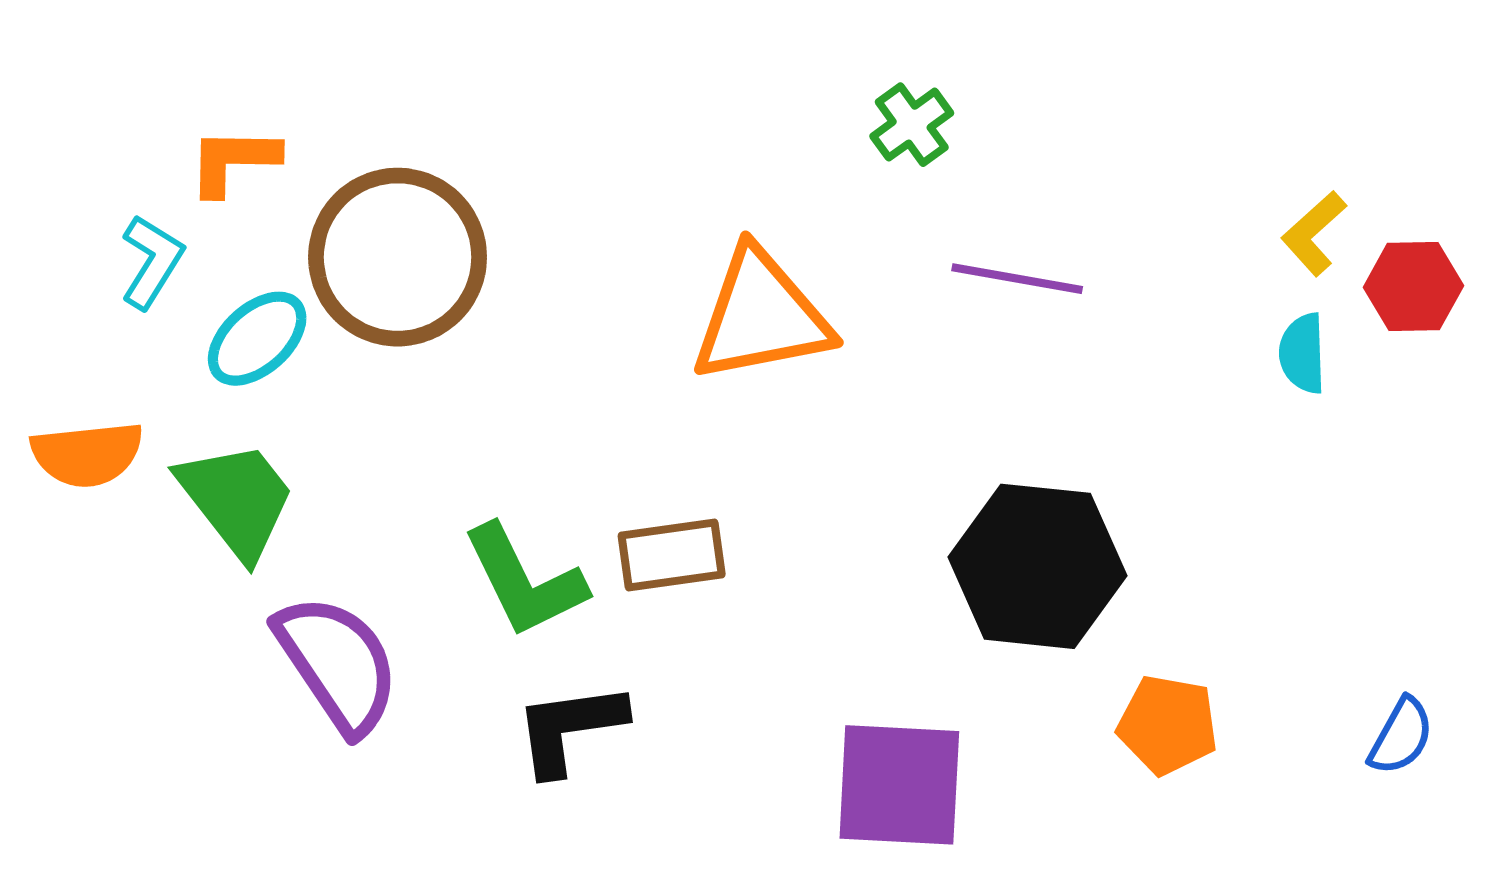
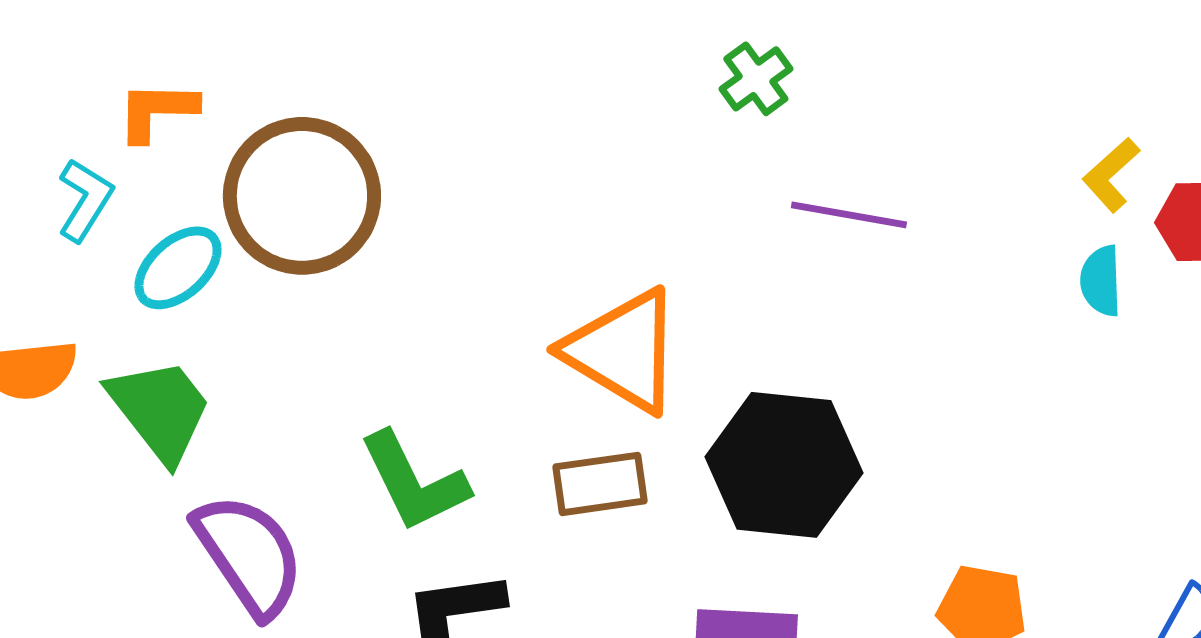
orange triangle: (761, 316) -> (623, 351), moved, turned 42
brown rectangle: (672, 555) -> (600, 484), moved
black hexagon: (1037, 566) -> (784, 465), moved

